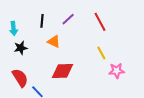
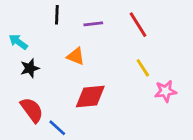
purple line: (68, 19) -> (93, 24), turned 40
black line: (42, 21) -> (57, 15), moved
cyan arrow: (14, 28) -> (18, 42), turned 136

